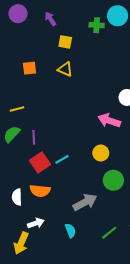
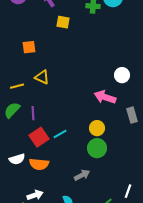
yellow triangle: (65, 69) -> (42, 77), moved
green circle: (113, 180) -> (97, 148), moved
white semicircle: (17, 197) -> (17, 159), moved, turned -105
gray arrow: (85, 202) -> (82, 175), size x0.7

